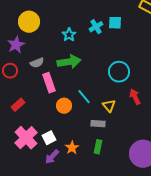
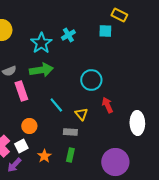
cyan square: (115, 23) -> (105, 31), moved
cyan star: (69, 35) -> (41, 43), size x1.5
orange circle: (64, 106) -> (29, 126), moved
purple arrow: (52, 157) -> (14, 165), moved

